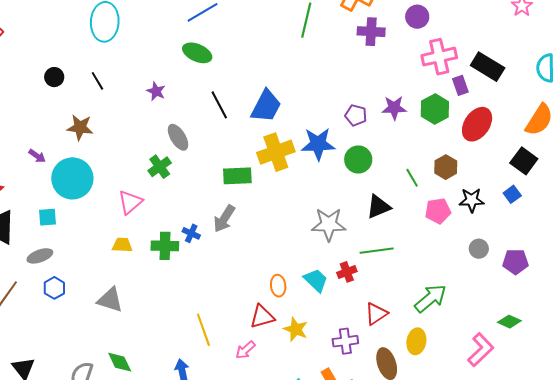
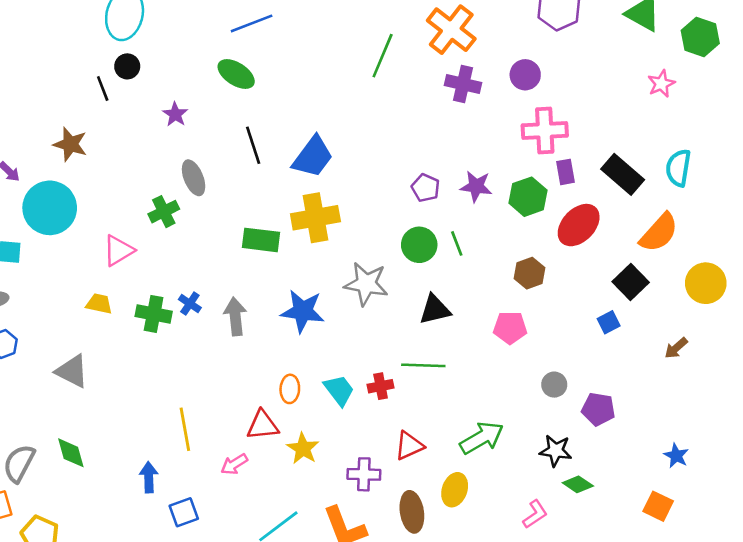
black rectangle: (488, 67) -> (623, 174), moved
black circle: (54, 77) -> (127, 66), moved
blue star: (318, 144) -> (303, 311), moved
green line: (412, 178) -> (457, 243), moved
black star: (472, 200) -> (556, 451), moved
gray arrow: (224, 219) -> (235, 316), moved, turned 132
gray star: (329, 224) -> (366, 284), moved
pink L-shape: (481, 350) -> (535, 514), size x0.7

